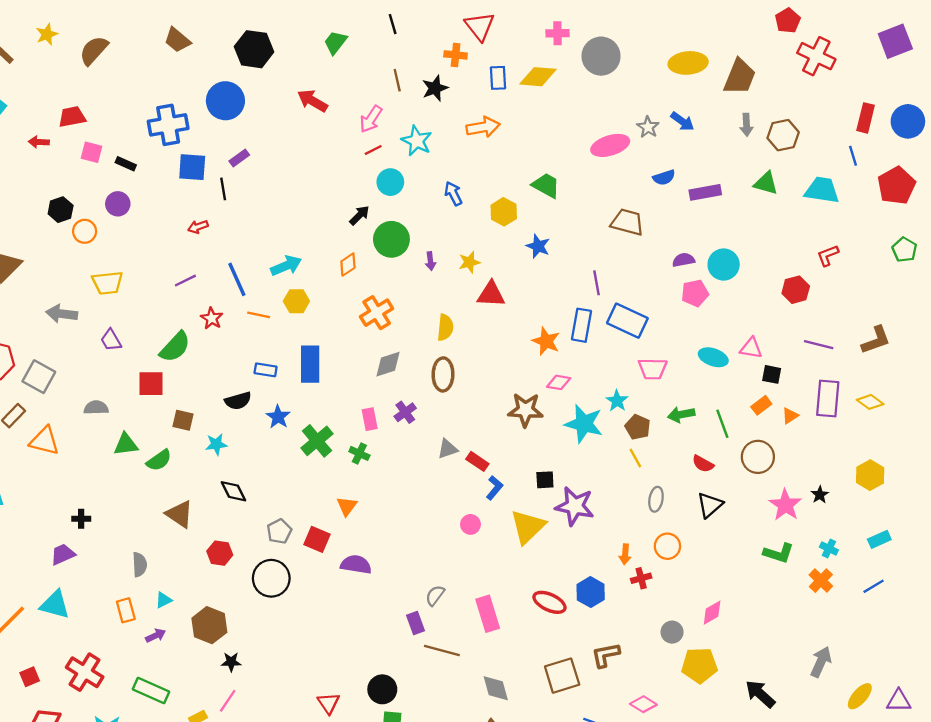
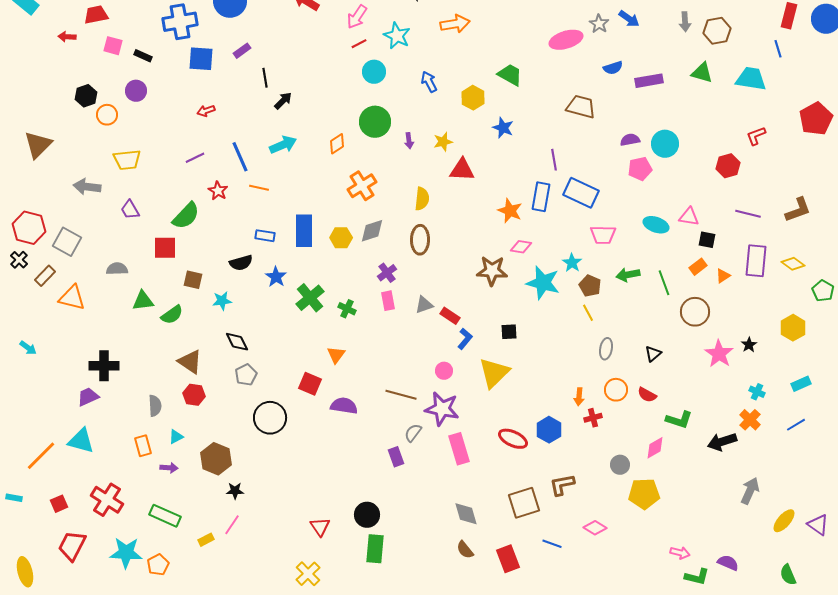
red pentagon: (896, 186) -> (816, 119), moved
black line: (223, 189) -> (265, 78), moved
black arrow: (359, 215) -> (283, 101), moved
green pentagon: (904, 250) -> (823, 291), moved
yellow hexagon: (296, 301) -> (341, 238), moved
pink rectangle: (370, 419) -> (388, 301), moved
red semicircle: (703, 464) -> (647, 395), moved
black triangle: (710, 505) -> (653, 354), size x0.7
purple star: (575, 506) -> (442, 409), moved
black cross: (81, 519) -> (104, 366), size x1.8
gray pentagon: (279, 531) -> (246, 375), moved
red hexagon: (220, 553) -> (194, 395), moved
green L-shape: (779, 553) -> (679, 420), moved
purple arrow: (156, 636) -> (169, 468), turned 30
brown line: (442, 650) -> (401, 395), moved
black arrow: (760, 694) -> (722, 442), moved, turned -60
purple triangle: (899, 701) -> (818, 525), turned 35

